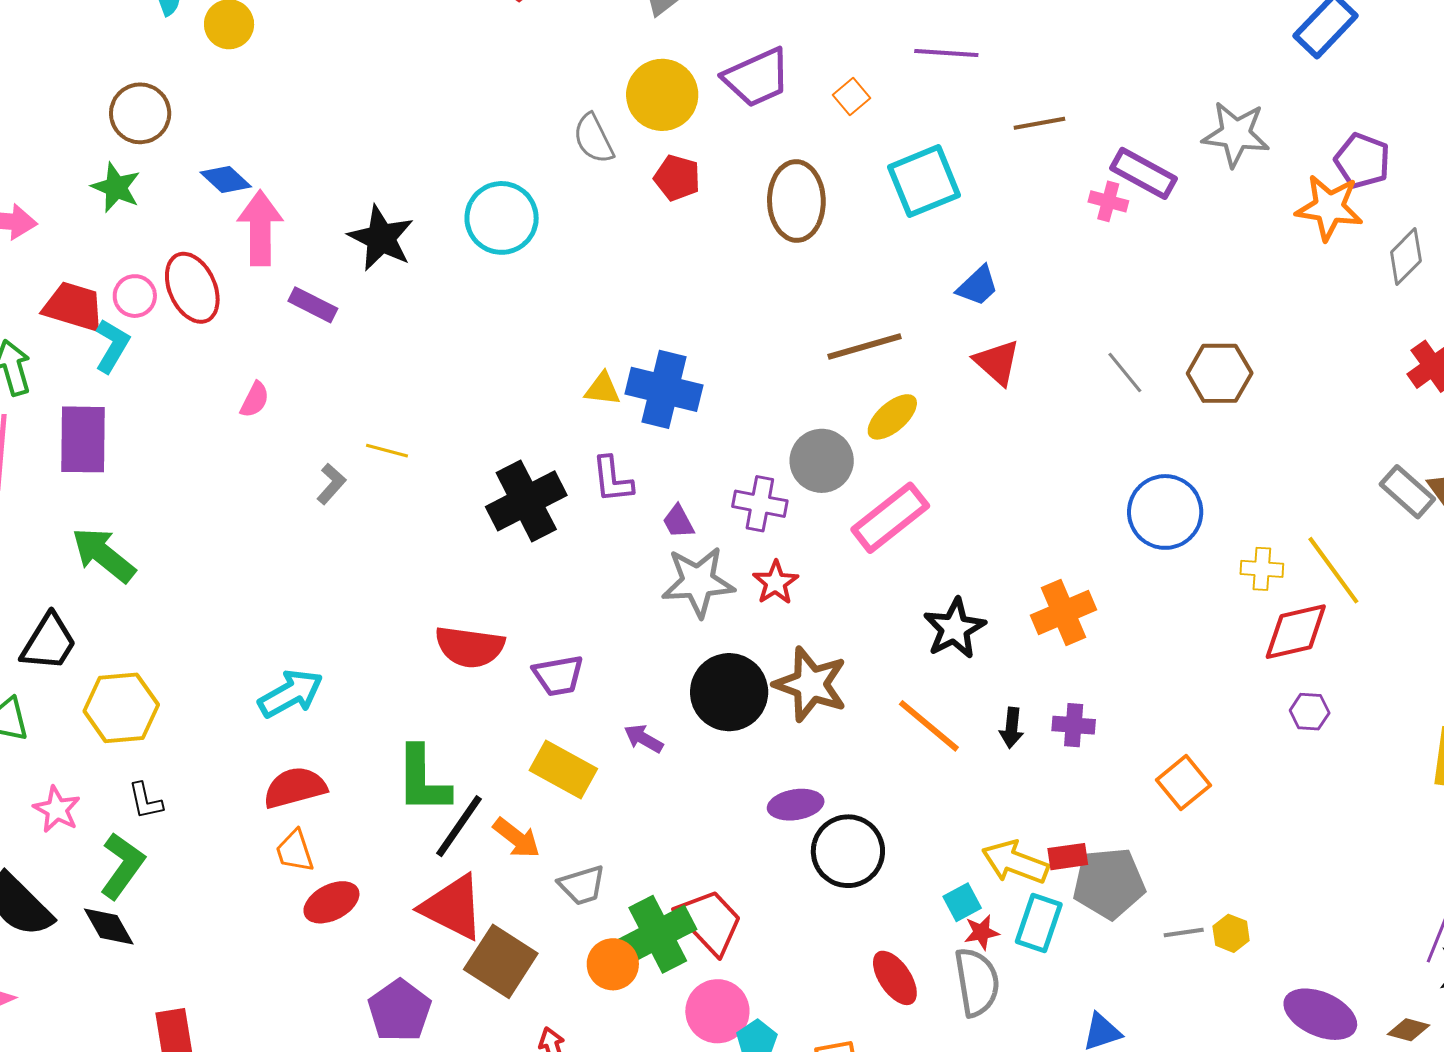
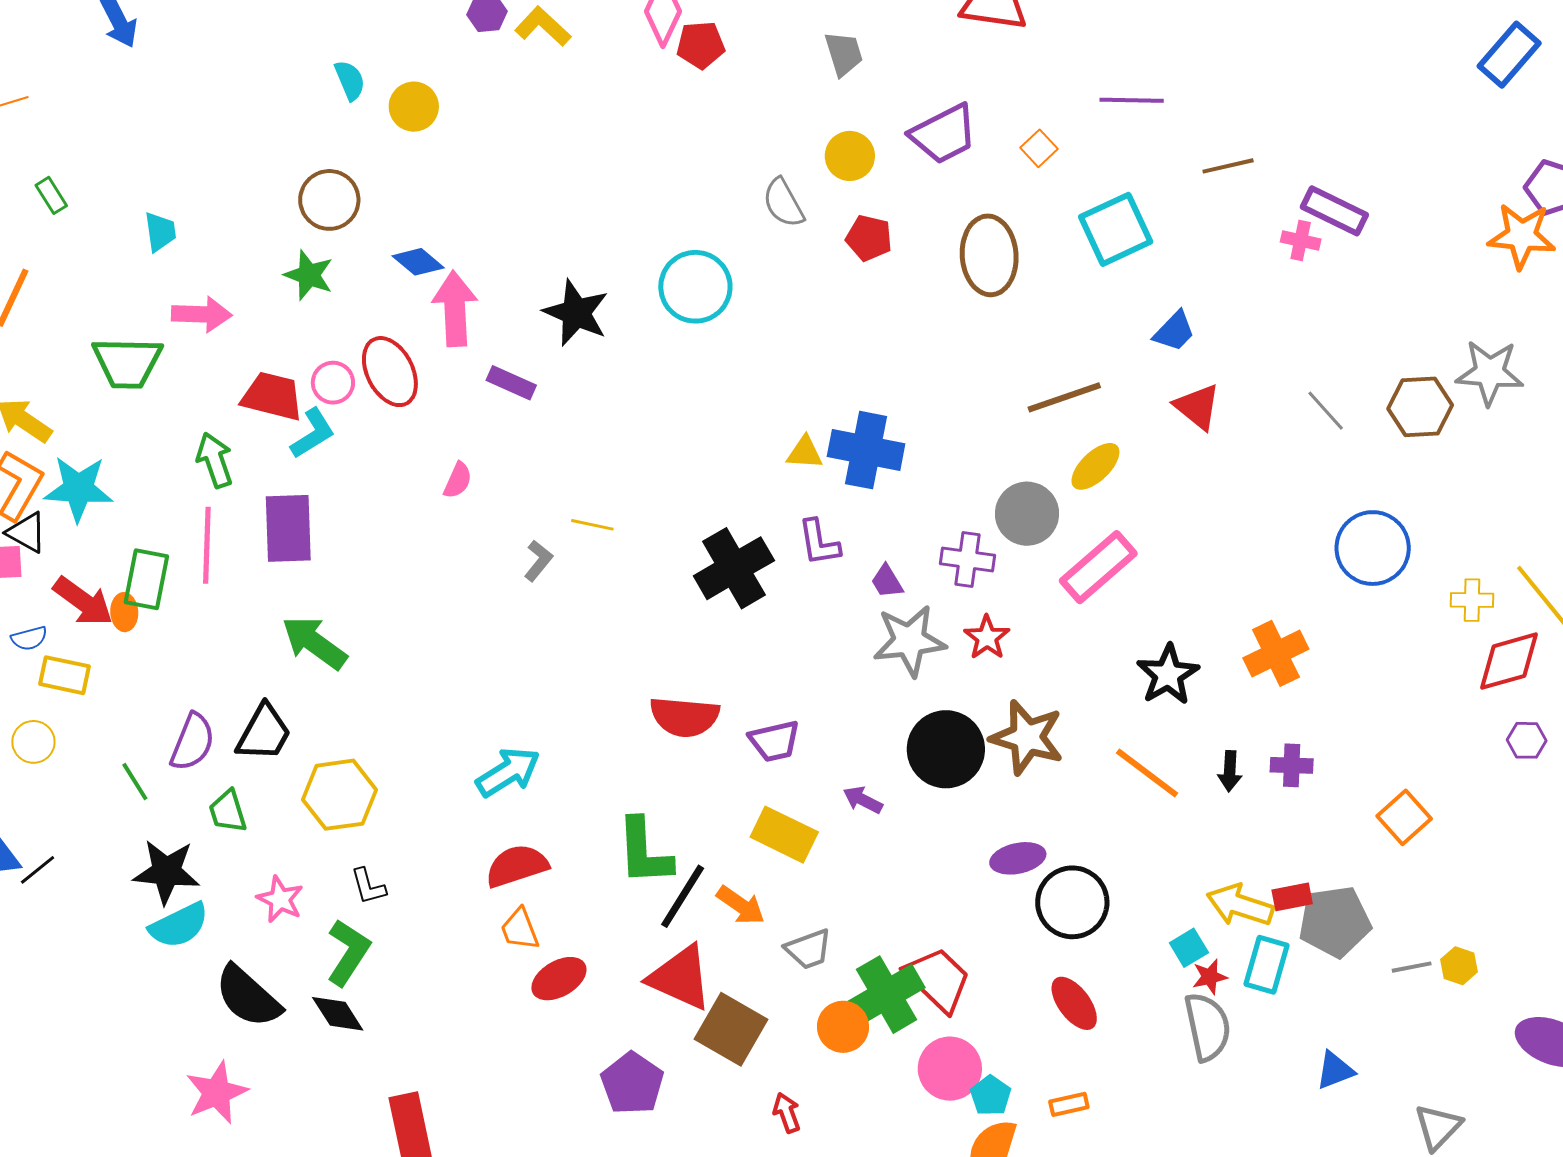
yellow circle: (662, 95) -> (850, 156), size x0.7
gray star: (1236, 134) -> (1490, 373), moved
cyan L-shape: (112, 346) -> (313, 433), turned 30
red ellipse: (895, 978) -> (1074, 1003), moved

